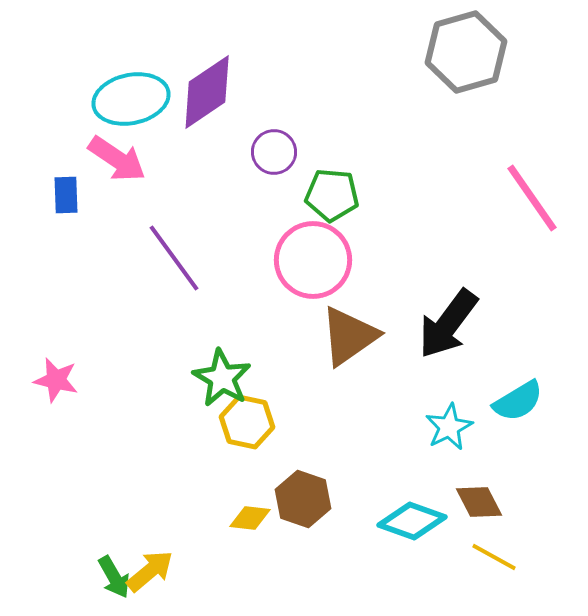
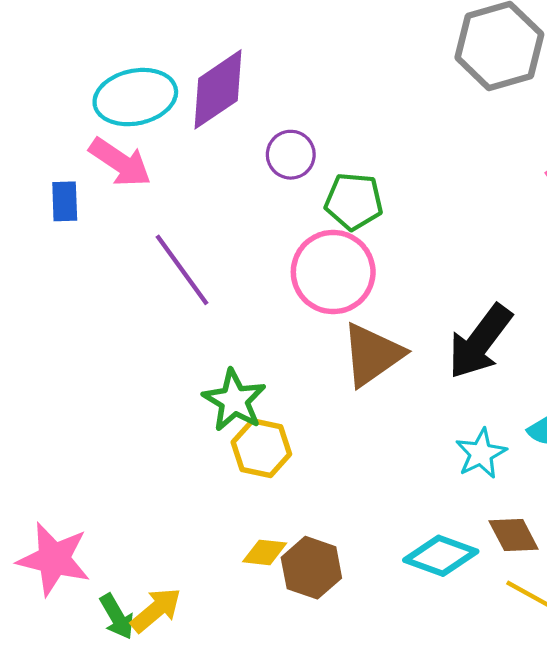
pink star: (56, 380) -> (54, 559), moved, size x1.5
brown hexagon: (303, 499) -> (311, 568), moved

